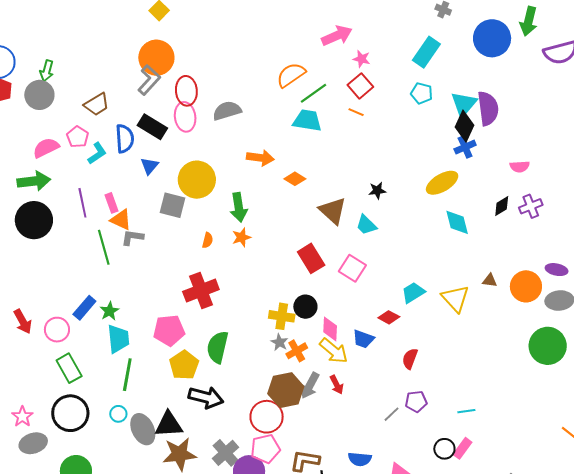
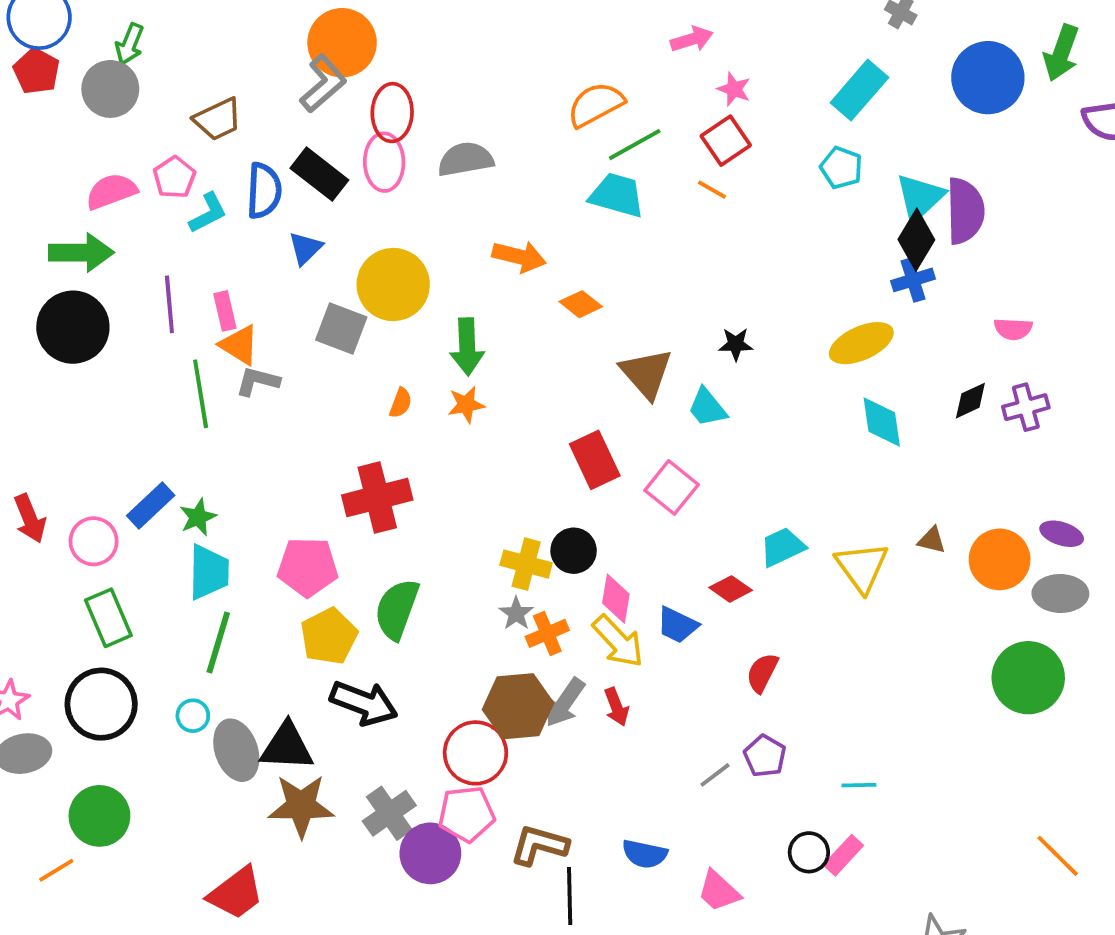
pink arrow: (337, 36) -> (692, 39), size x0.7
purple pentagon: (416, 402) -> (765, 756), turned 30

